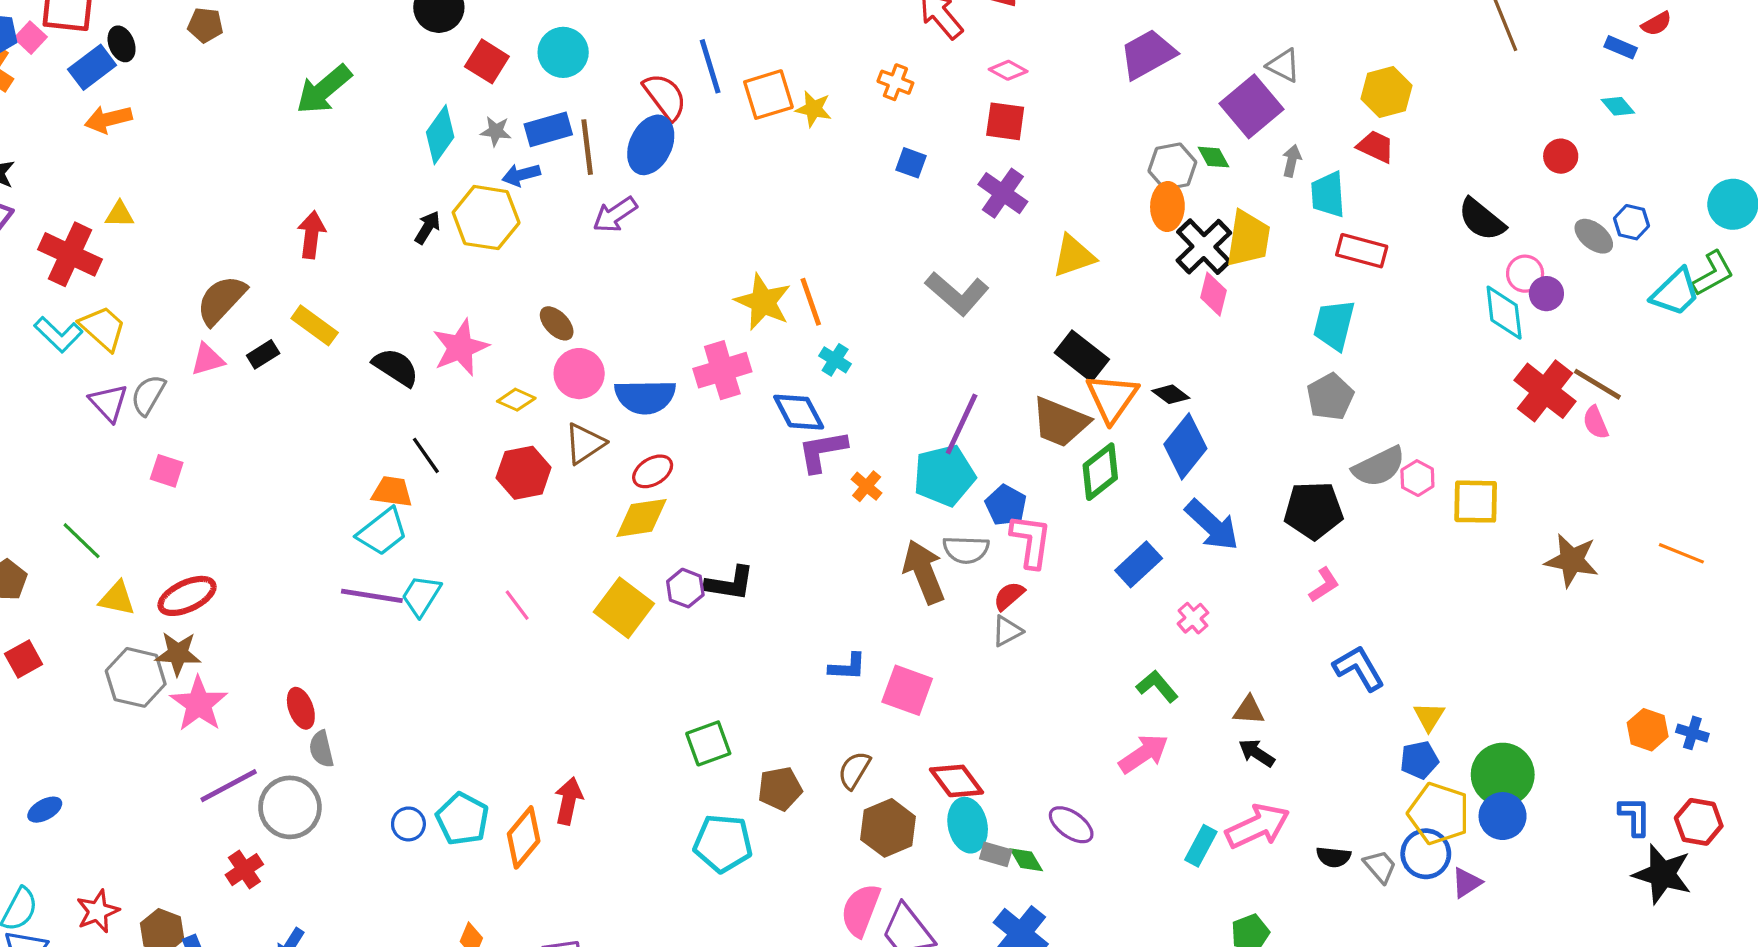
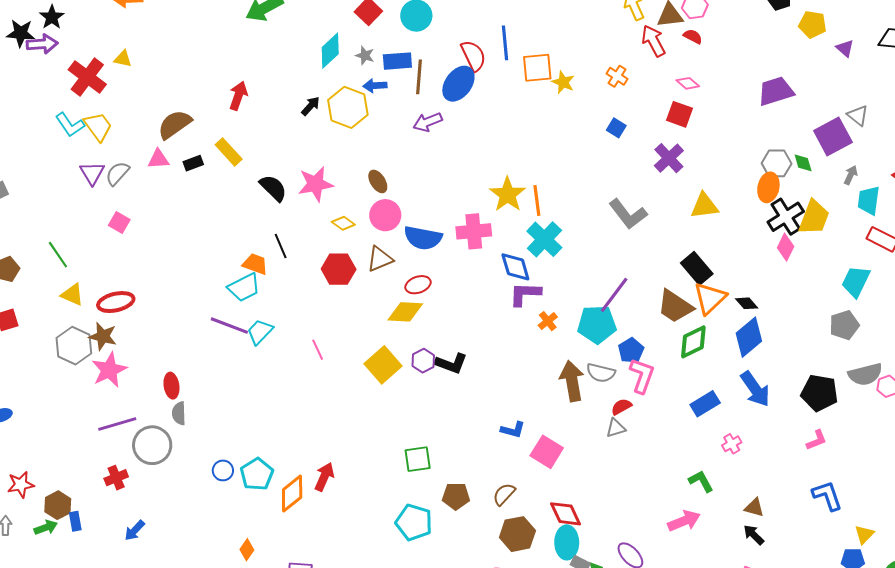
cyan cross: (835, 360) -> (544, 239), size x1.8

